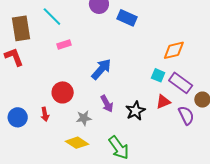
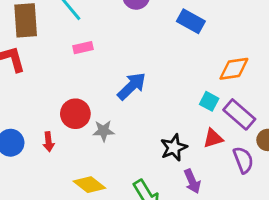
blue rectangle: (127, 18) -> (191, 21), moved
purple arrow: (107, 104) -> (192, 181), moved
gray star: (84, 118) -> (104, 131), moved

